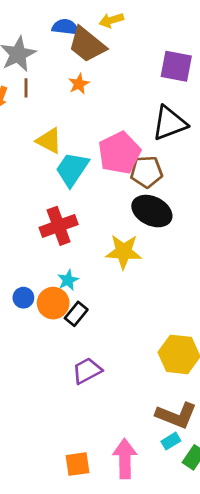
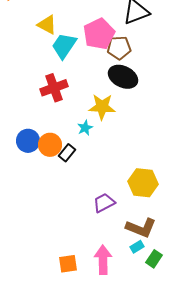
cyan star: (68, 280) -> (85, 128), moved
blue circle: (23, 298) -> (28, 141), size x1.5
purple trapezoid: (87, 371) -> (104, 203), moved

